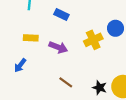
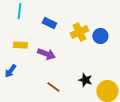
yellow cross: (93, 40) -> (79, 32), moved
black star: (100, 88) -> (85, 80), moved

